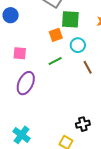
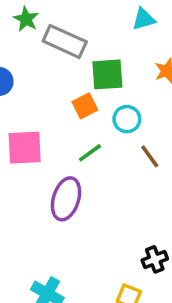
pink square: (20, 53) -> (25, 148), size x1.5
purple ellipse: (26, 83) -> (66, 199), moved

